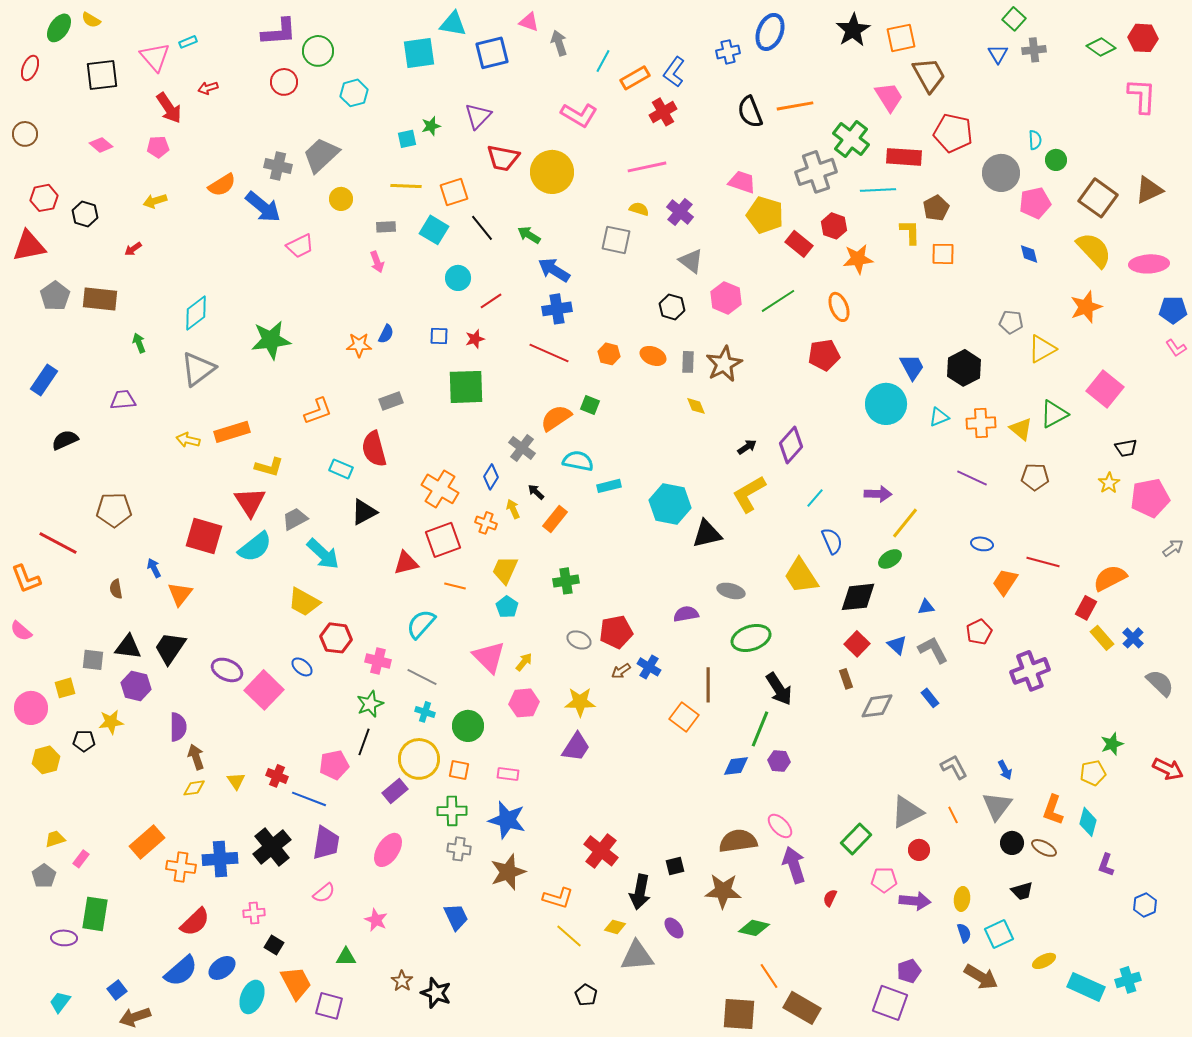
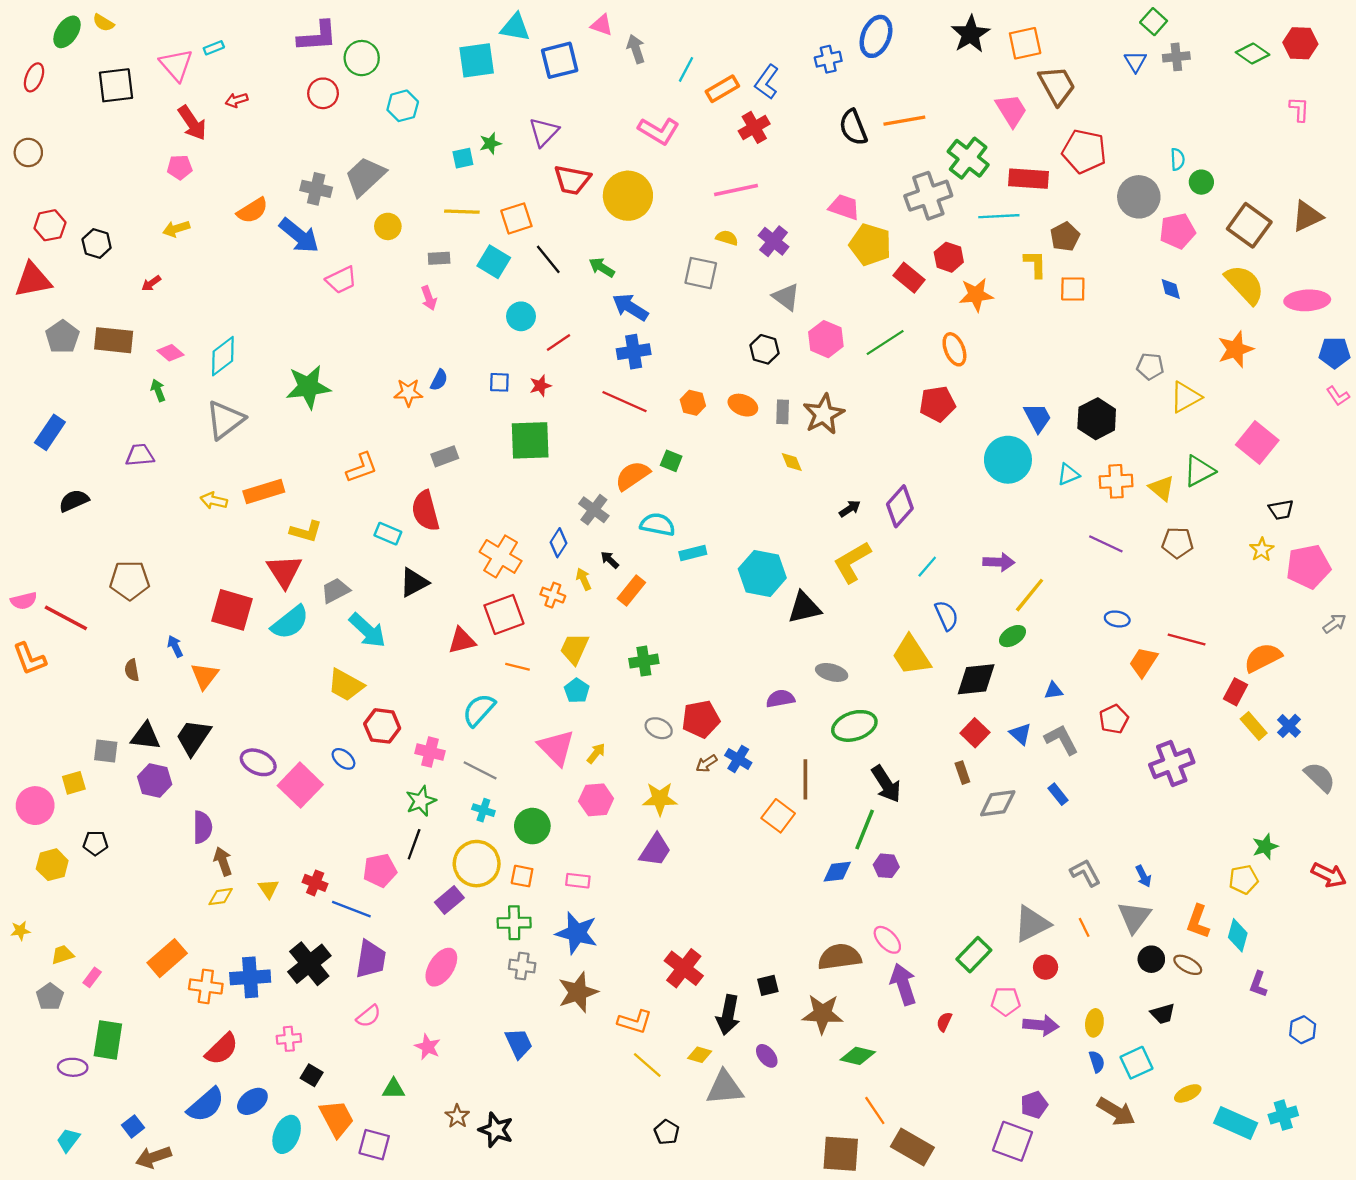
pink L-shape: (1142, 96) -> (1299, 109), size x0.6
pink diamond: (101, 145) -> (171, 353), moved
pink semicircle: (21, 631) -> (24, 601), moved, turned -55
yellow star: (111, 722) -> (20, 931), moved, size x0.7

